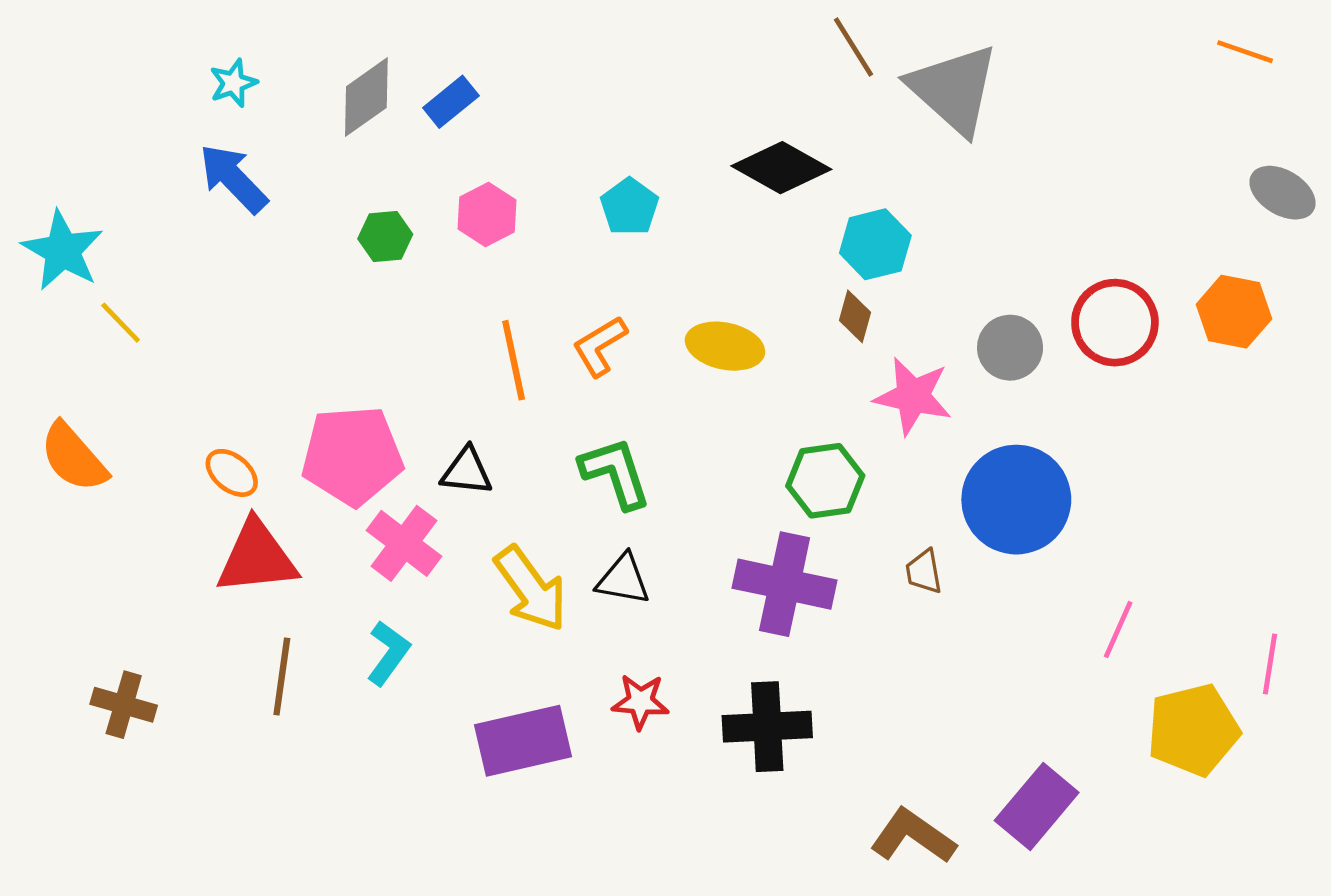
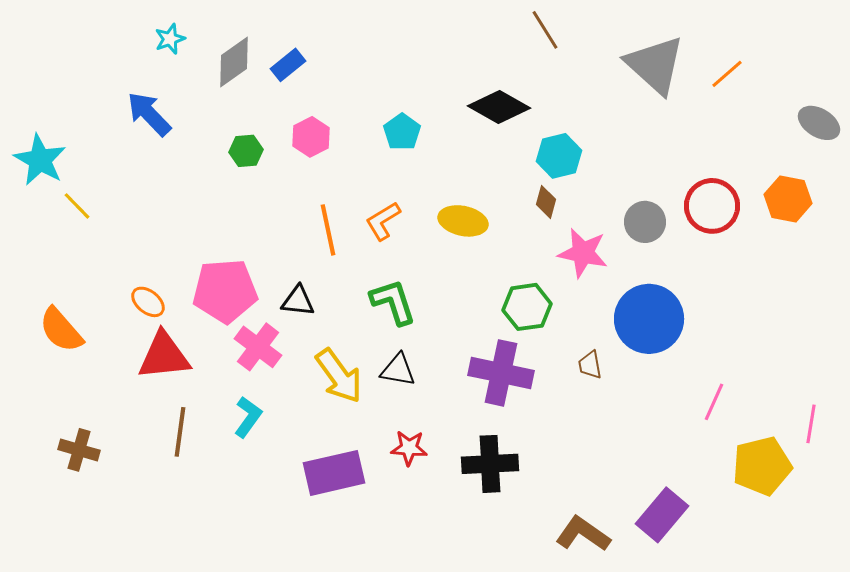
orange line: (1245, 52) -> (727, 74), moved, turned -60
cyan star: (233, 83) -> (170, 39), moved
gray triangle: (954, 89) -> (655, 65), moved
orange semicircle: (74, 457) -> (61, 330), moved

